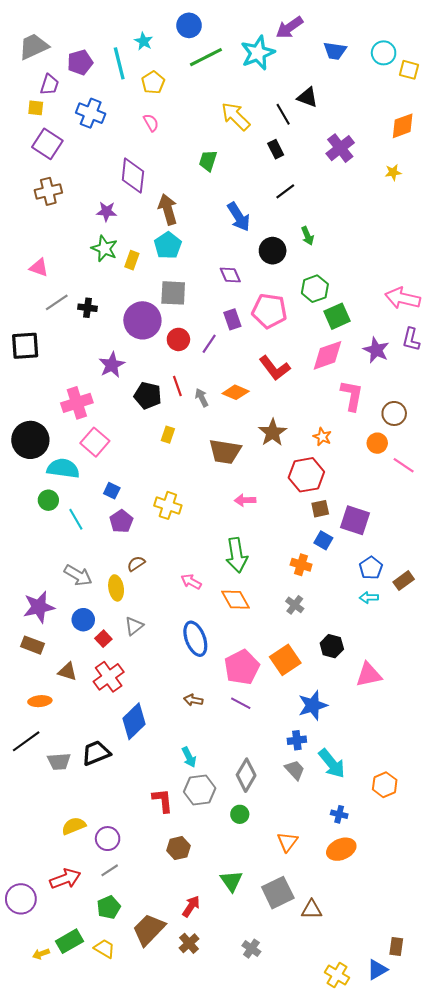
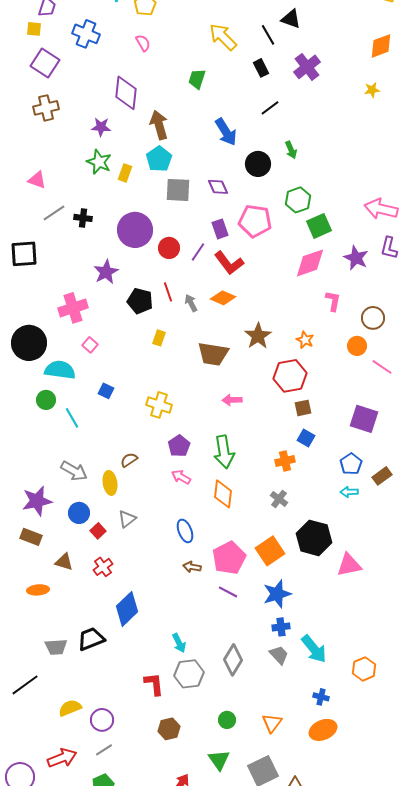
purple cross: (340, 148) -> (307, 67), moved
gray square: (173, 293) -> (178, 190), moved
red L-shape: (275, 368) -> (229, 263), moved
pink L-shape: (352, 396) -> (333, 301), size x0.7
pink square: (95, 442) -> (90, 345), size x0.6
purple square: (355, 520) -> (364, 419), moved
purple pentagon: (121, 521) -> (179, 446), moved
orange cross: (301, 565) -> (285, 461), turned -30
orange diamond: (236, 600) -> (223, 494), turned 36
blue ellipse: (195, 639) -> (185, 531), size x0.7
black hexagon: (332, 646) -> (314, 538), size x1.6
red cross: (109, 677) -> (103, 567), size x0.7
brown arrow: (193, 700) -> (192, 567), moved
blue star: (313, 705) -> (277, 594), moved
black line: (26, 741) -> (25, 685), moved
green circle: (240, 814) -> (227, 720), moved

